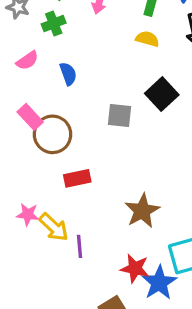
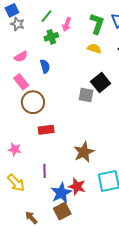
green cross: (54, 24) -> (51, 37), moved
gray square: (119, 116) -> (86, 95), moved
pink rectangle: (30, 117) -> (21, 82), moved
yellow arrow: (54, 227) -> (16, 183), moved
blue star: (159, 283) -> (61, 193), moved

